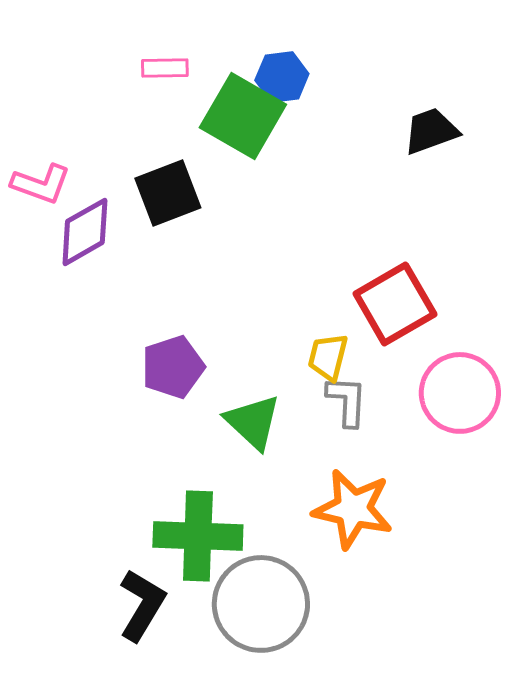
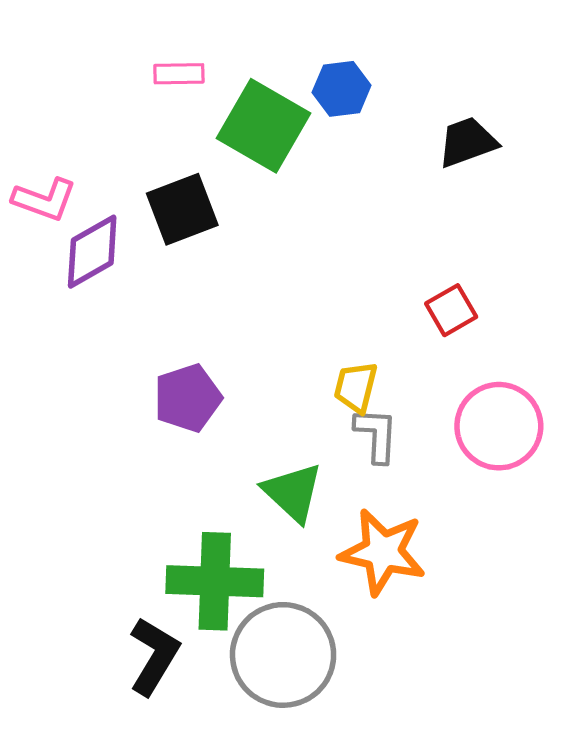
blue hexagon: (282, 77) -> (342, 89), moved
red square: (395, 304) -> (451, 310), moved, size x0.6
green triangle: (253, 422) -> (293, 492), moved

